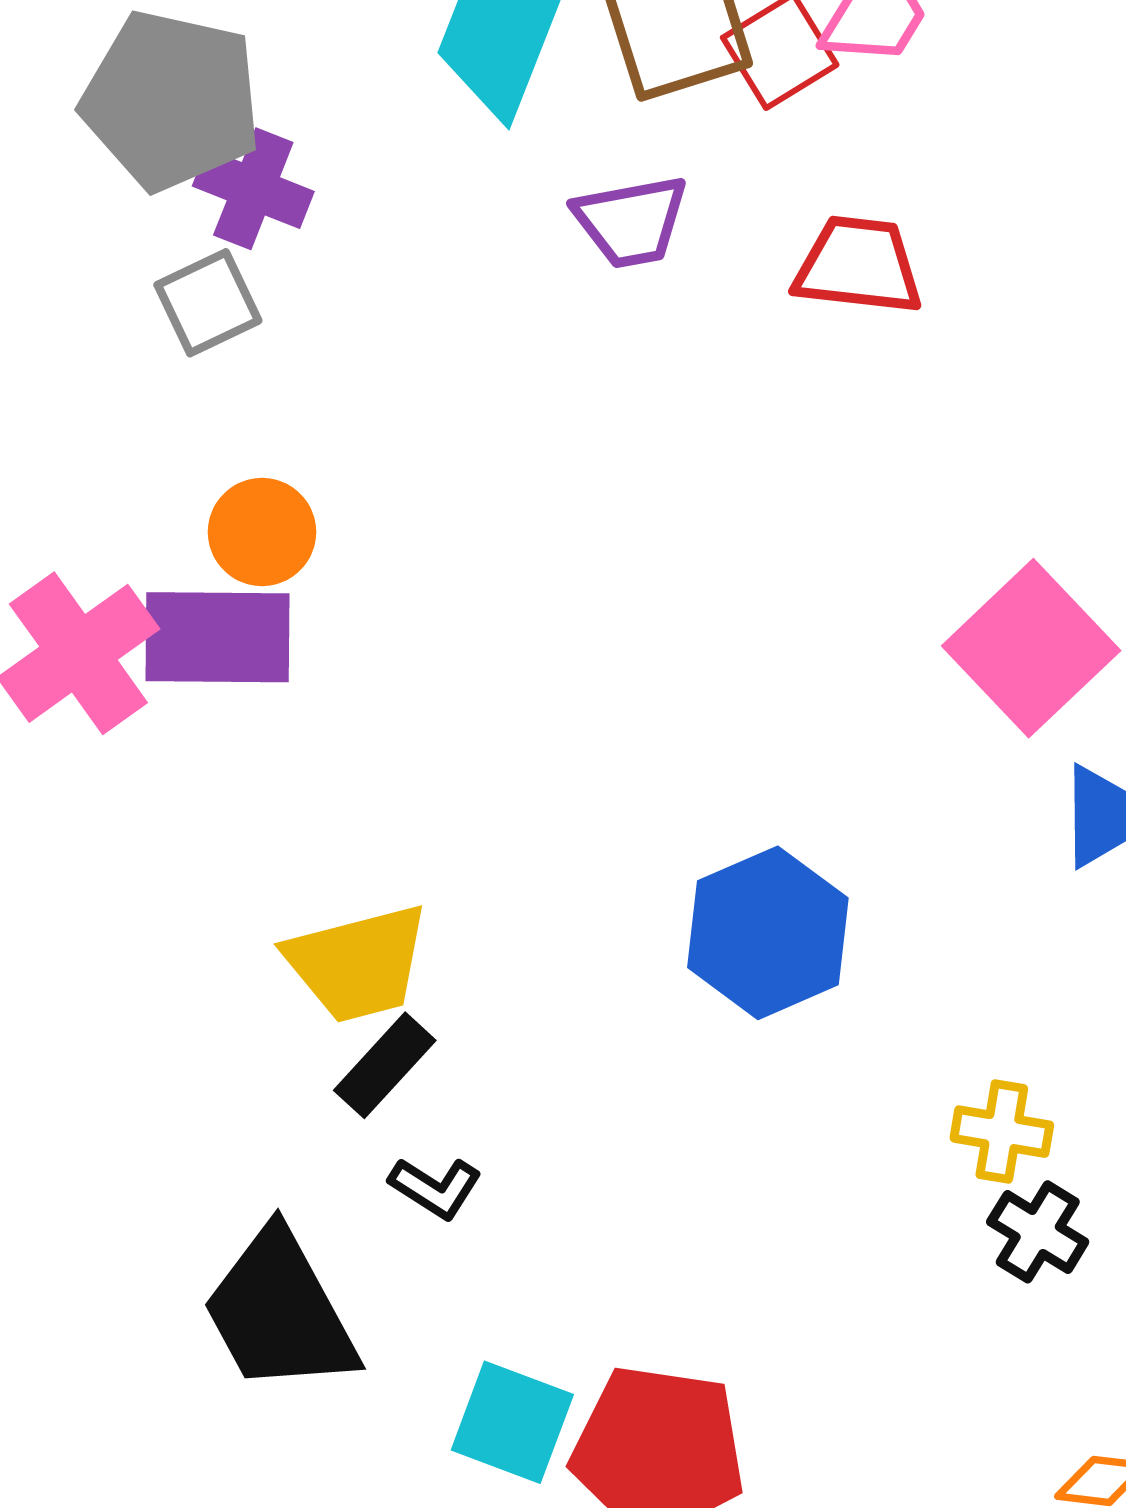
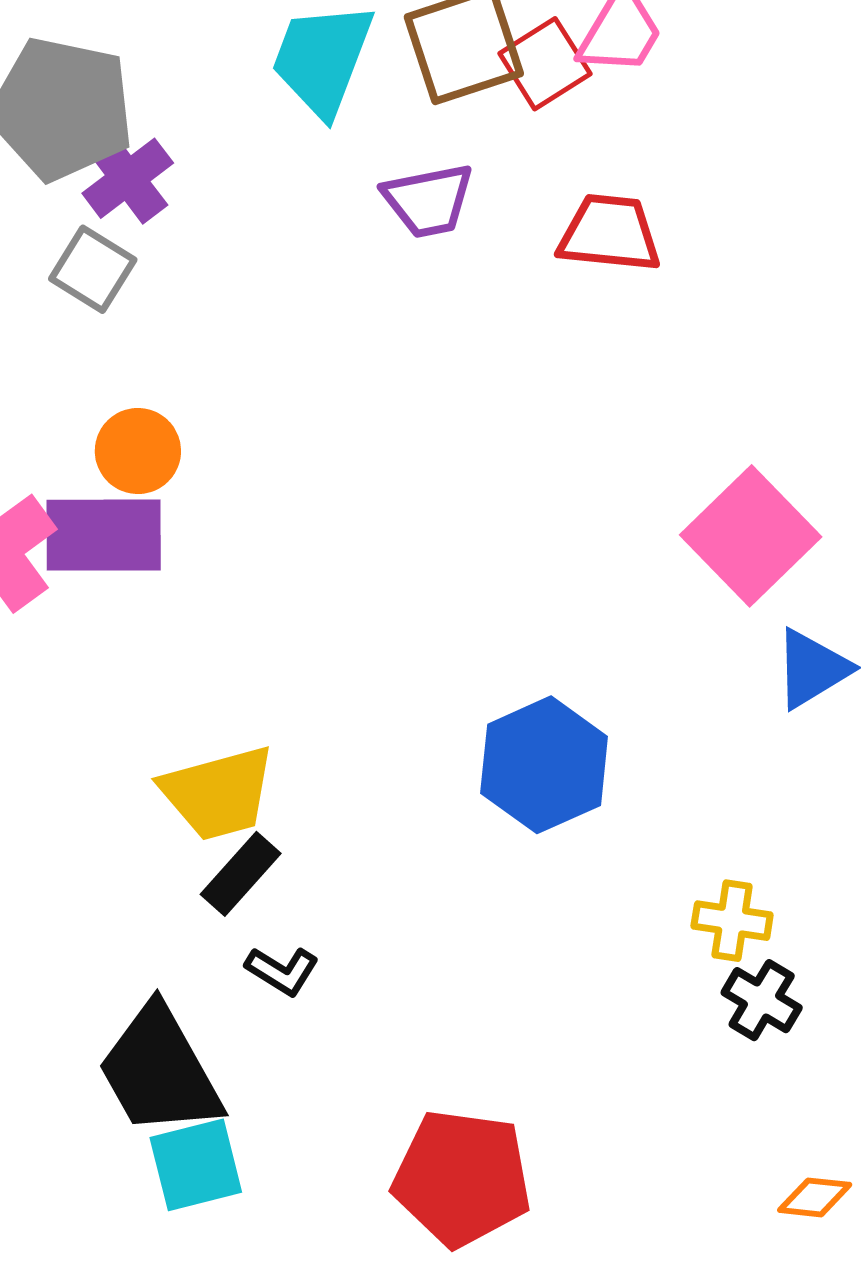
purple cross: (253, 189) -> (128, 178), turned 32
gray square: (208, 303) -> (93, 269), turned -32
cyan square: (512, 1422) -> (196, 1165), moved, turned -34

